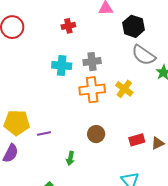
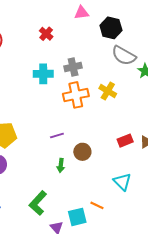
red cross: (68, 26) -> (46, 34), turned -32
purple line: (44, 133) -> (57, 135), moved
brown circle: (96, 134) -> (82, 152), moved

